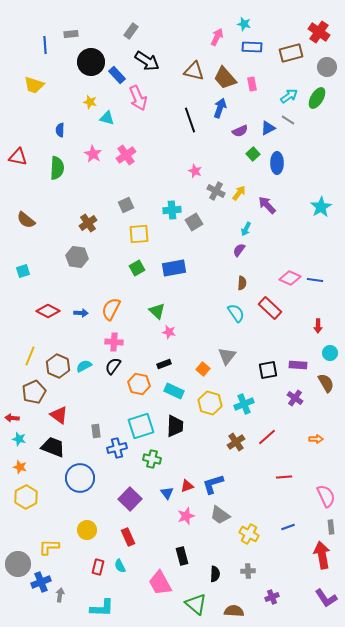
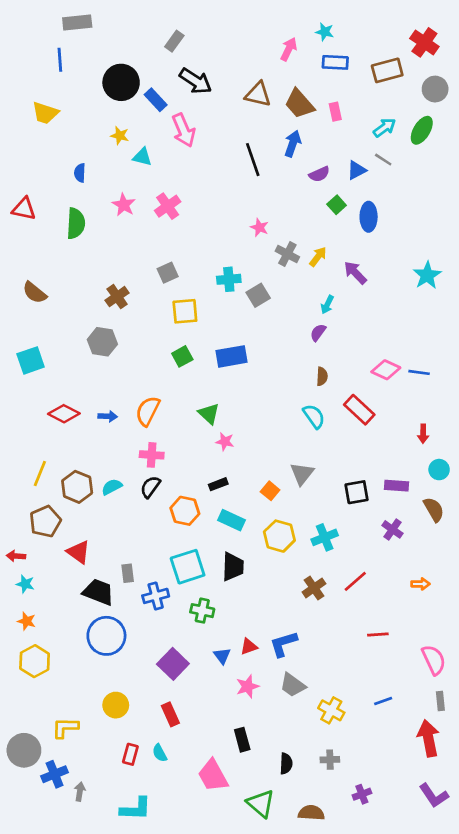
gray rectangle: (71, 34) -> (77, 23), moved, size x1.5
cyan square: (23, 271) -> (31, 360), size x1.5
black trapezoid: (53, 447) -> (98, 592), moved

